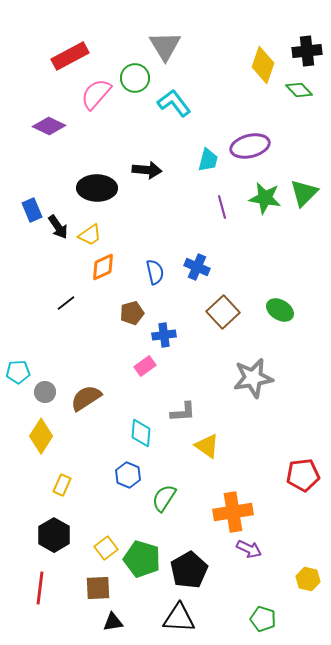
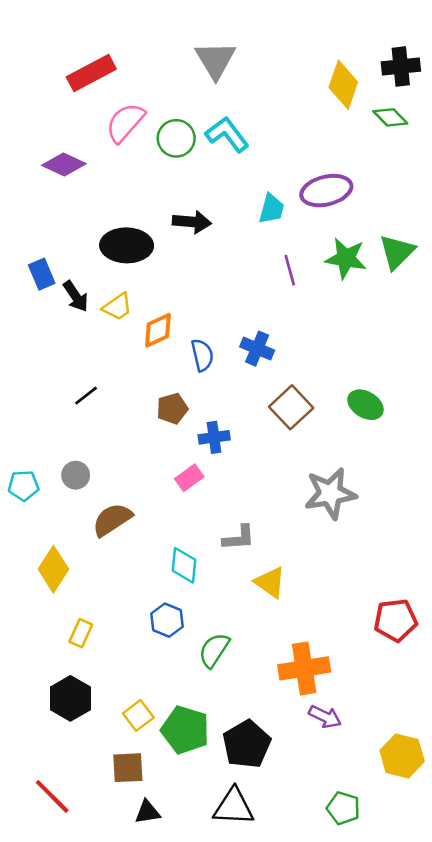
green circle: (135, 78) -> (176, 138), moved
orange diamond: (103, 267) -> (158, 330), moved
gray circle: (45, 392) -> (76, 475), moved
yellow hexagon: (308, 579) -> (402, 756), size x1.4
red line: (40, 588) -> (52, 796), moved, turned -52

